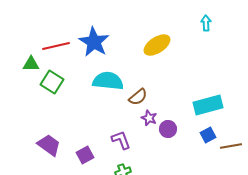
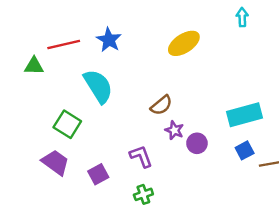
blue star: (94, 42) -> (109, 40), size x0.7
cyan semicircle: (108, 81) -> (98, 86), moved, turned 52
green square: (52, 82) -> (67, 124), moved

